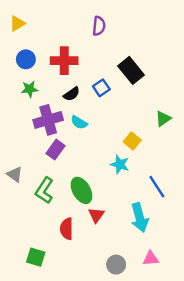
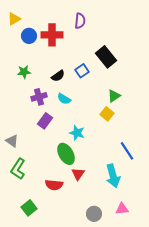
blue circle: (26, 59) -> (29, 36), moved
red cross: (64, 61) -> (52, 35), moved
green triangle: (163, 119) -> (114, 96), moved
purple cross: (48, 120) -> (39, 97), size x0.7
cyan star: (120, 164) -> (77, 133), moved
green L-shape: (44, 190) -> (18, 169), moved
red semicircle: (67, 229) -> (54, 185), turned -84
green square: (36, 257) -> (29, 208), turned 35

